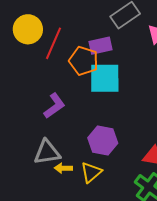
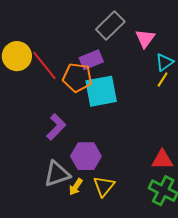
red line: (53, 43) -> (45, 65), turned -52
purple hexagon: (103, 140) -> (86, 156), moved
yellow arrow: (63, 168) -> (76, 187), turned -48

